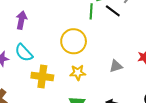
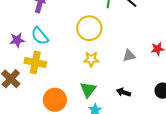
yellow cross: (42, 76) -> (35, 62), moved

